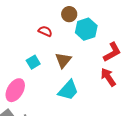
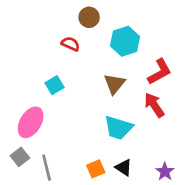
brown circle: (69, 14) -> (89, 17), moved
brown triangle: (63, 60) -> (114, 84), moved
cyan trapezoid: (68, 90) -> (118, 128), moved, turned 65

